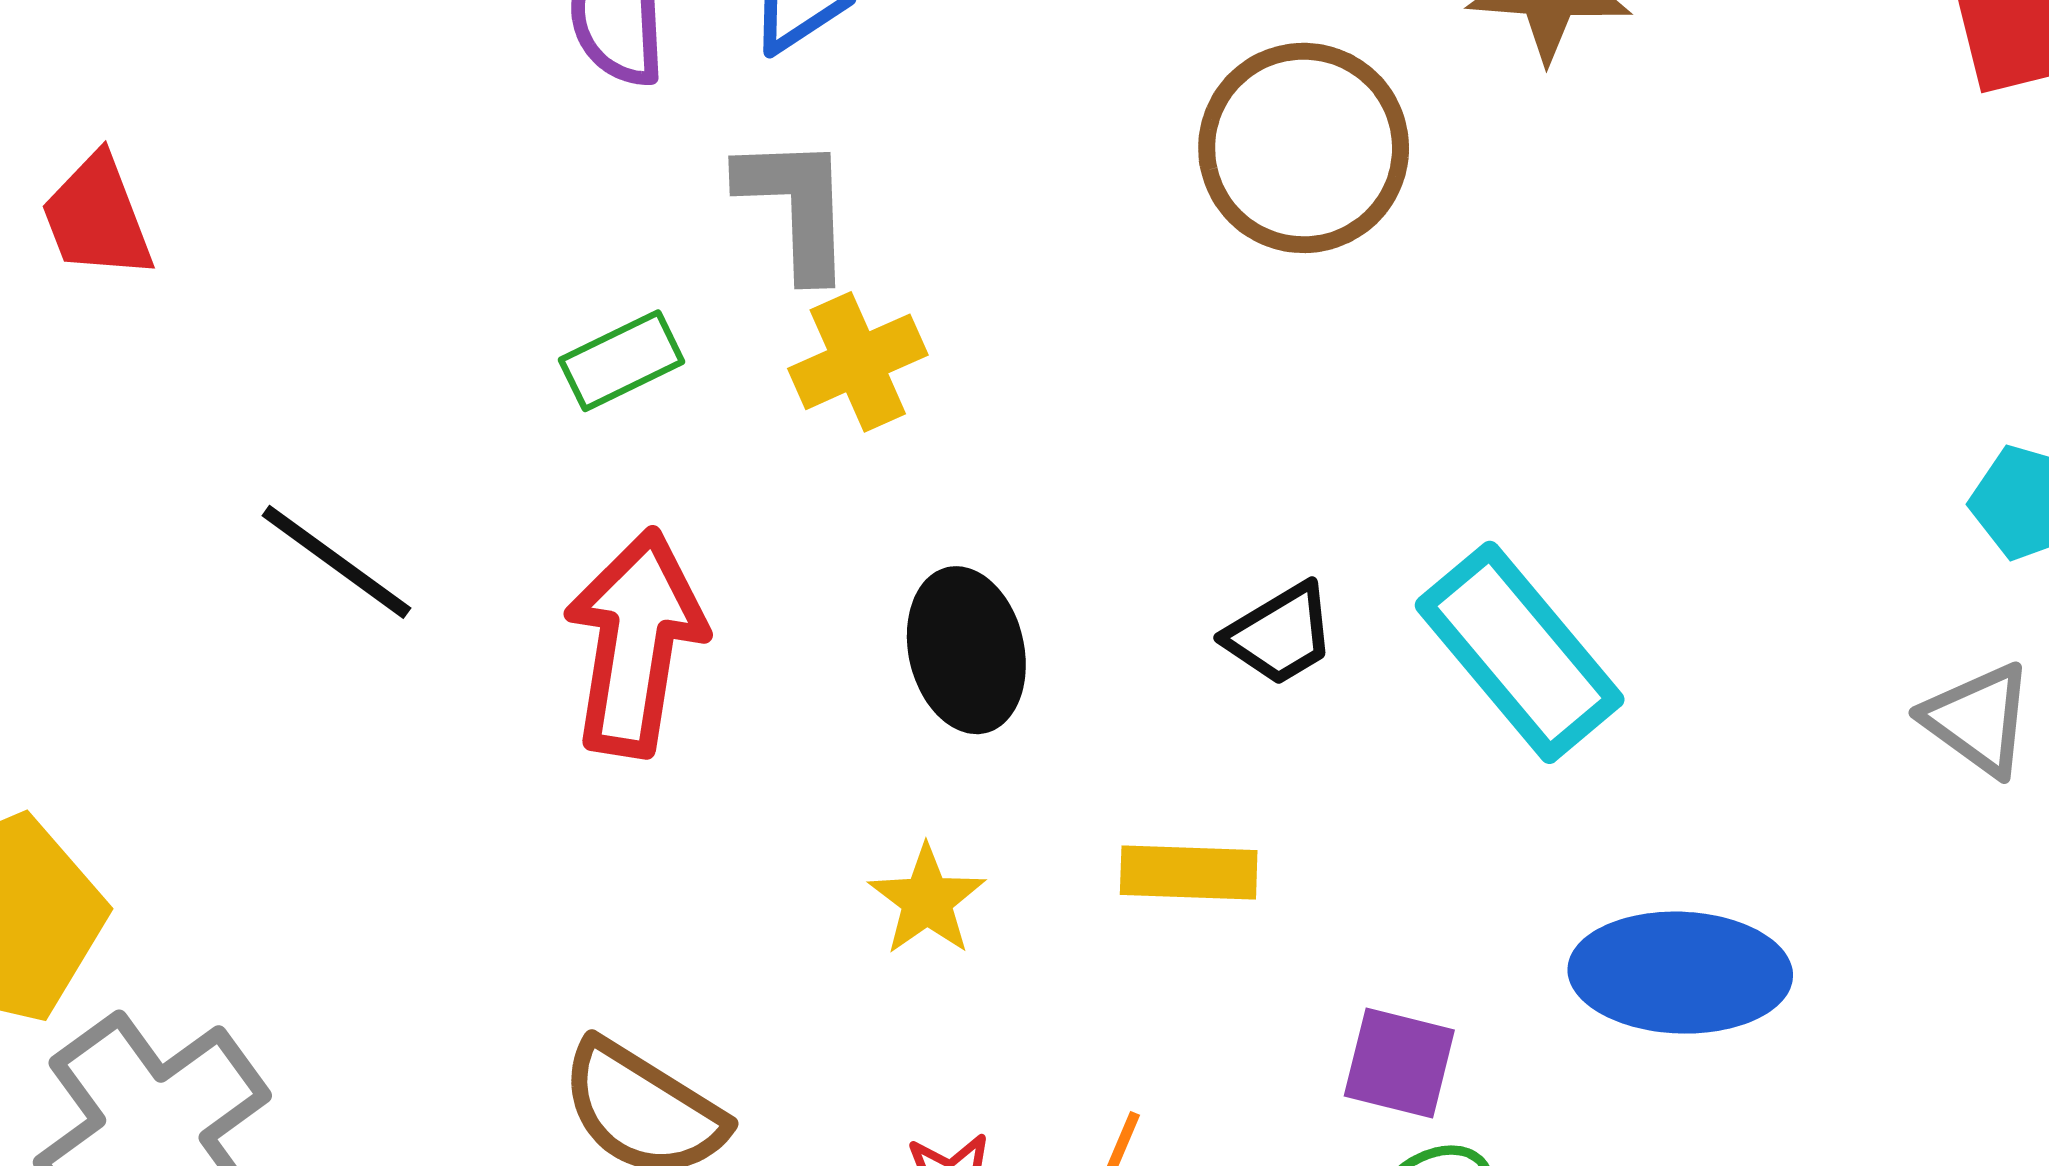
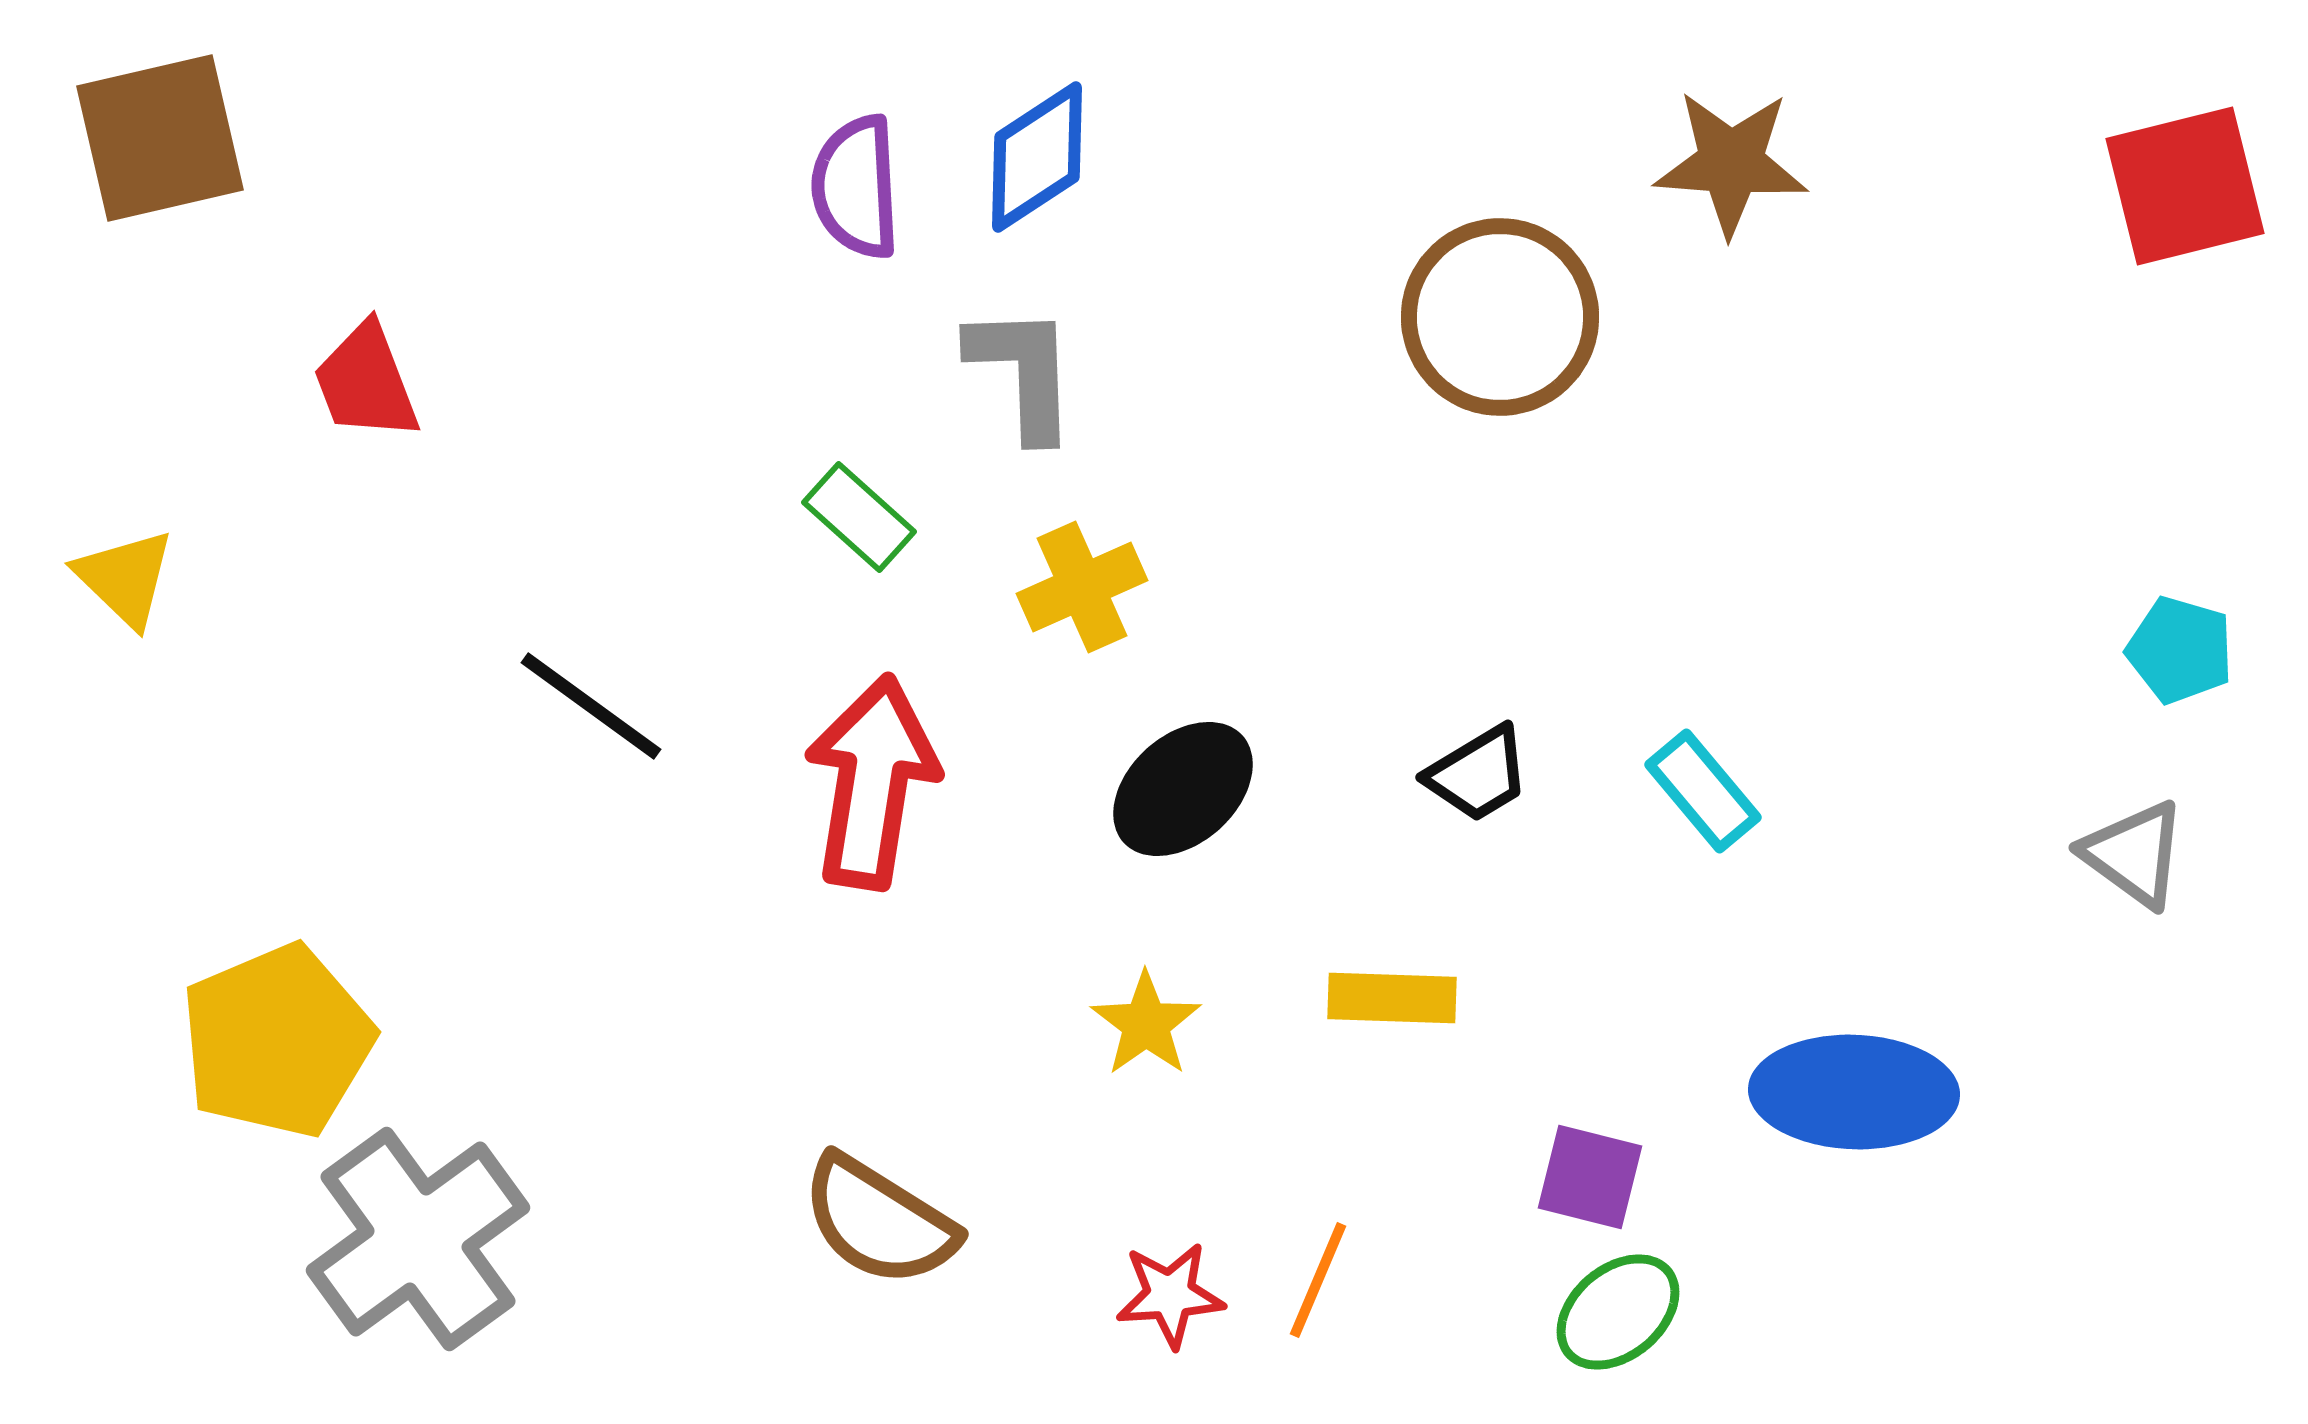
green rectangle: (622, 361) -> (859, 517), turned 68
yellow cross: (858, 362) -> (1082, 587), moved
black ellipse: (966, 650) -> (1183, 789), turned 61
cyan rectangle: (1520, 652) -> (1703, 791), size x0.6

